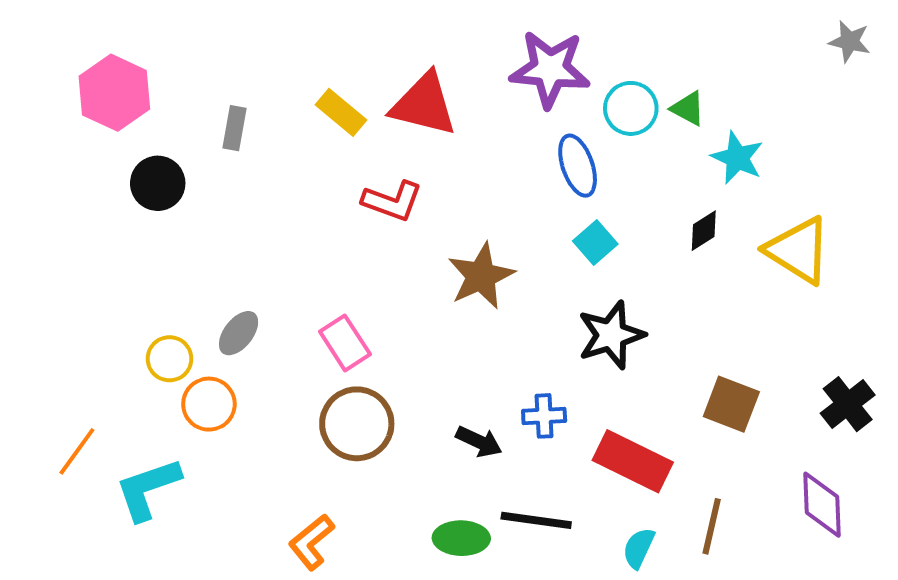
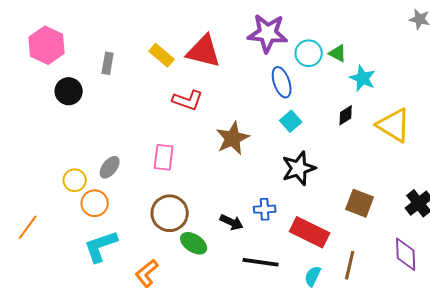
pink rectangle: (345, 343) -> (164, 157), moved, turned 40
cyan L-shape: (148, 489) -> (101, 246), moved
green ellipse: (461, 538) -> (194, 243), moved, turned 32

